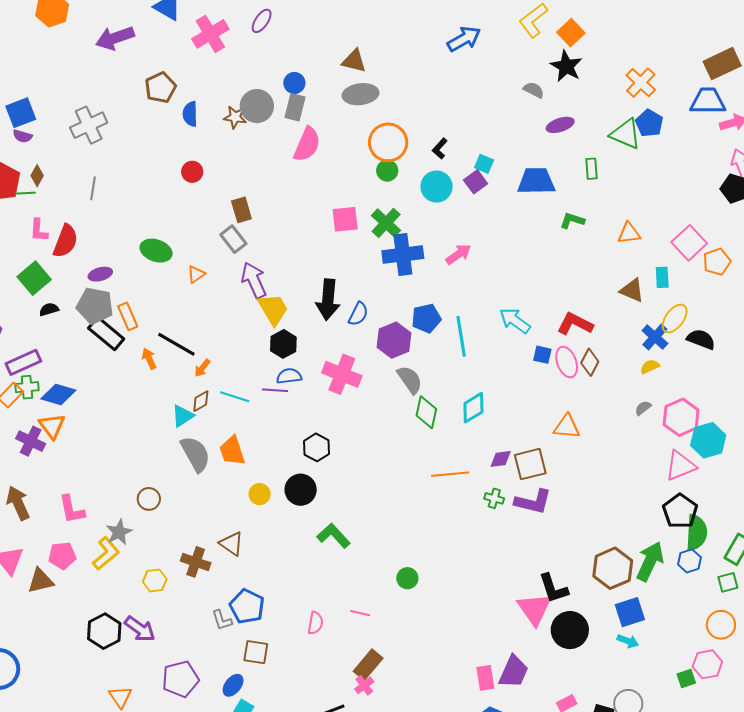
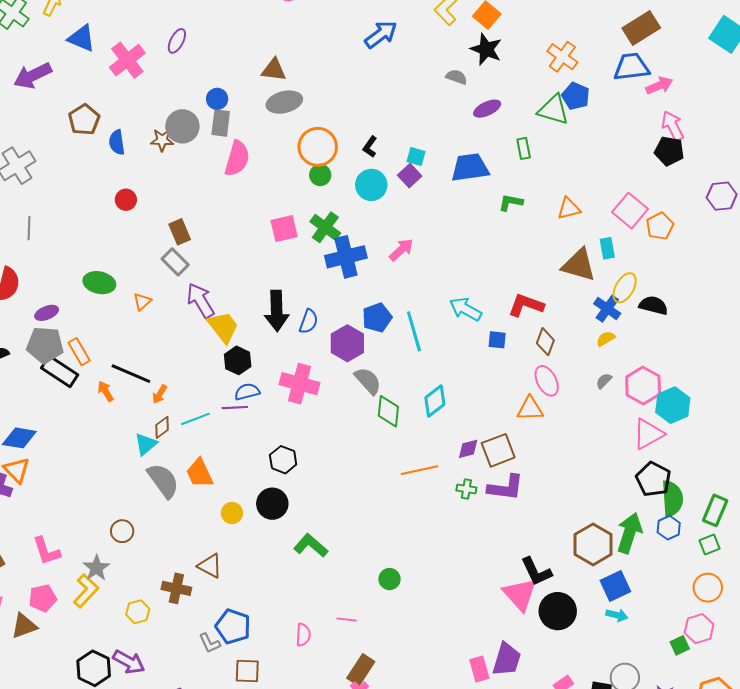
brown triangle: (632, 290) -> (579, 265), size x1.4
pink ellipse: (567, 362) -> (547, 381), moved
cyan line: (235, 397) -> (195, 419), turned -32

